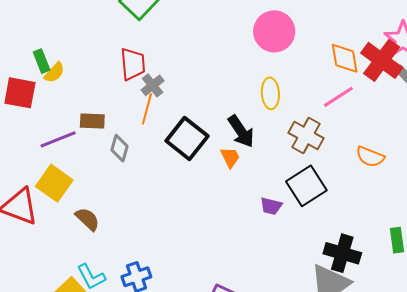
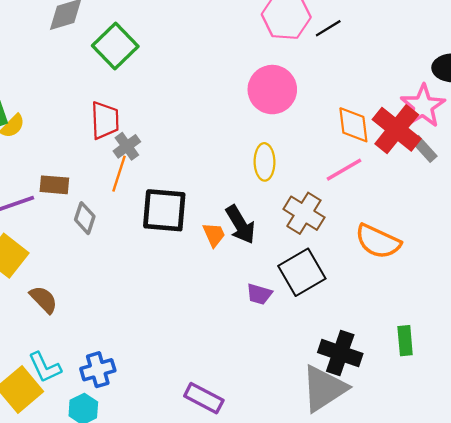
black arrow: (241, 131) -> (240, 225), moved
black square: (187, 138) -> (164, 210), turned -36
orange semicircle: (370, 157) -> (378, 241), size x1.4

